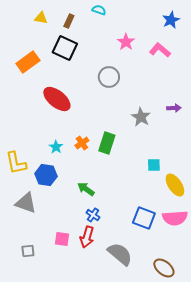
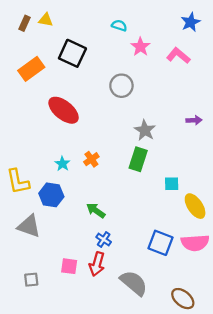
cyan semicircle: (99, 10) -> (119, 25), moved
brown rectangle: (69, 21) -> (25, 23), moved
gray star: (141, 117) -> (145, 130), moved
green rectangle: (107, 143) -> (138, 159), moved

